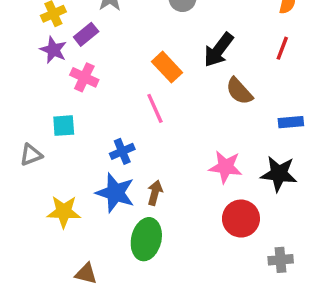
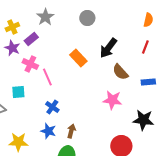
pink line: (155, 108) -> (47, 77), moved
blue rectangle: (291, 122) -> (148, 82), moved
blue cross: (122, 151) -> (52, 107), turned -32
pink star: (225, 167) -> (112, 100), moved
blue star: (115, 193) -> (48, 131), size x0.7

